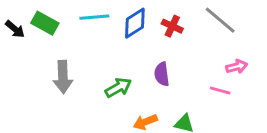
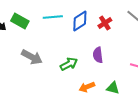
red cross: (172, 26) -> (105, 23), turned 32
gray arrow: (63, 77) -> (32, 57), turned -60

